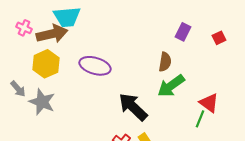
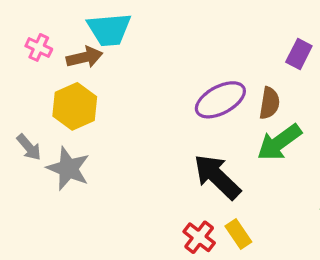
brown arrow: (52, 34) -> (85, 57), size x0.7
purple ellipse: (95, 66) -> (220, 100), moved, turned -44

